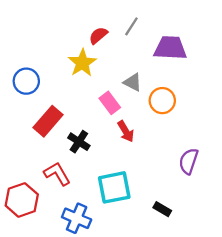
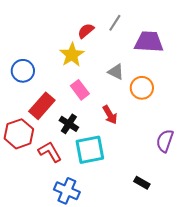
pink rectangle: (110, 103) -> (80, 90), moved
cyan square: (114, 187) -> (90, 150), moved
red hexagon: (22, 200) -> (19, 134), moved

